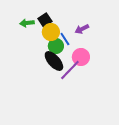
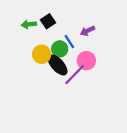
yellow circle: (51, 32) -> (42, 54), moved

